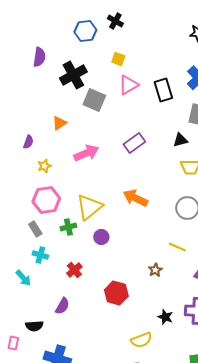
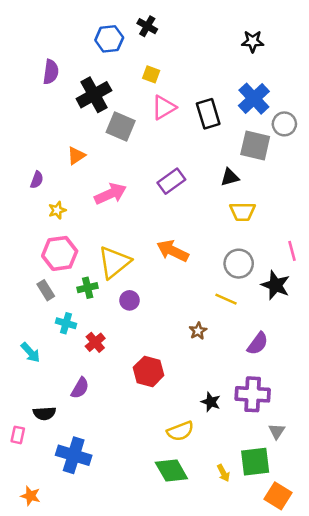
yellow line: (177, 247) -> (226, 299), moved
cyan cross: (40, 255) -> (66, 323), moved
brown star: (155, 270) -> (198, 331), moved

